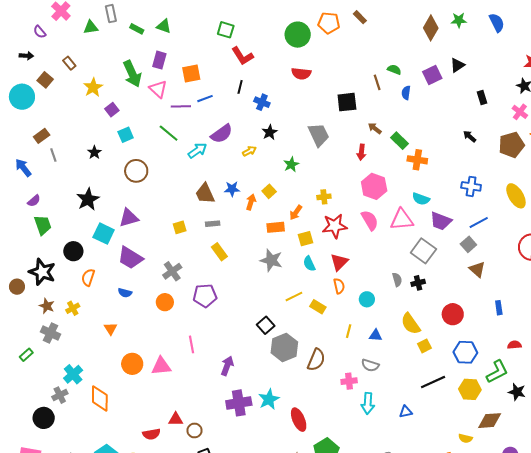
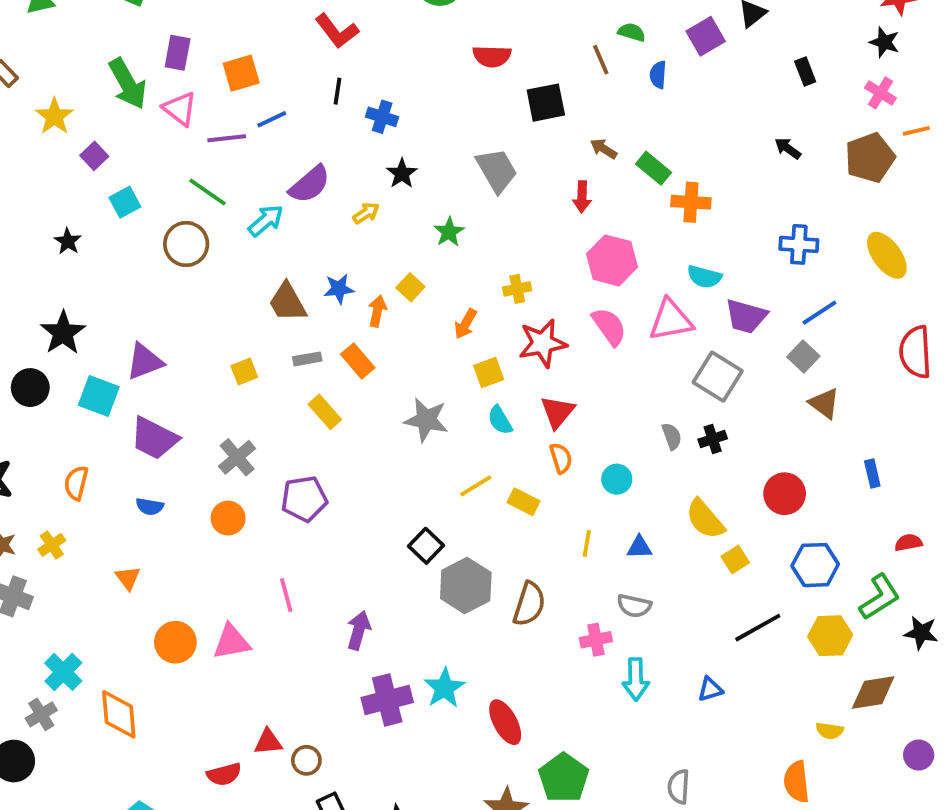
red semicircle: (301, 74) -> (492, 56), moved
brown circle: (136, 171) -> (186, 244), moved
orange rectangle: (276, 227) -> (358, 361), moved, turned 60
black circle: (73, 251) -> (30, 388), moved

